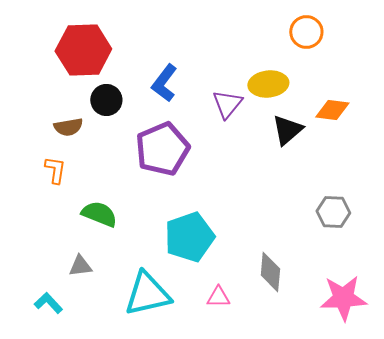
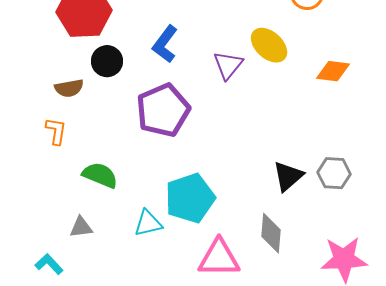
yellow ellipse: (268, 84) -> (269, 45), turned 48
black triangle: (287, 130) -> (288, 176), moved
cyan triangle: (147, 294) -> (148, 223), moved, size x0.6
pink triangle: (218, 297) -> (219, 258), size x1.8

